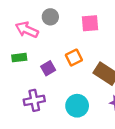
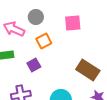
orange square: (74, 58) -> (44, 41), moved

